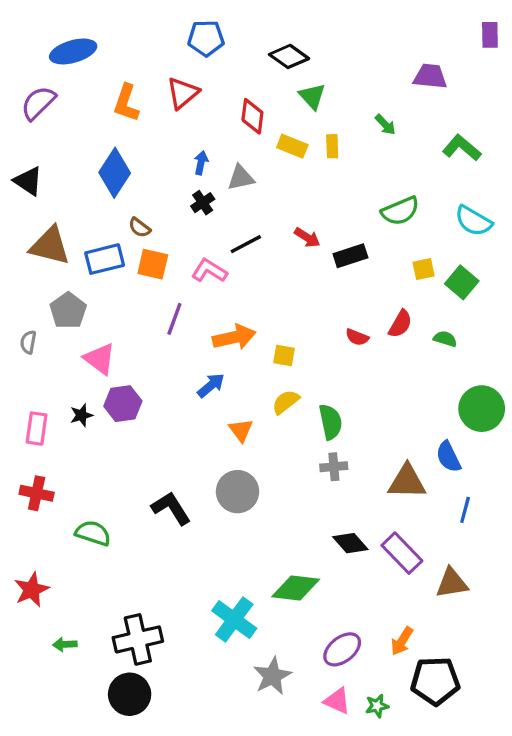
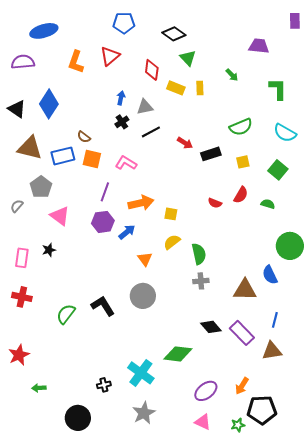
purple semicircle: (38, 103) -> (23, 62), turned 40
green L-shape: (462, 148) -> (278, 89), turned 50
blue diamond: (115, 173) -> (49, 104), moved
black line: (246, 244) -> (151, 132), moved
yellow square: (424, 269) -> (243, 162), moved
gray semicircle: (28, 342) -> (17, 206), turned 32
purple hexagon: (123, 404) -> (103, 222), moved
blue line: (465, 510) -> (275, 320), moved
green semicircle: (93, 533) -> (66, 314), moved, turned -70
black cross: (138, 639) -> (104, 385), moved, size x0.5
gray star: (272, 676) -> (144, 413), moved
green star: (377, 706) -> (238, 425), moved

